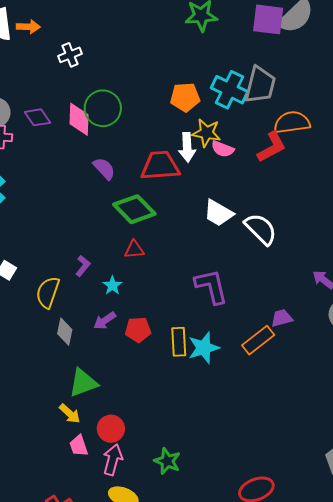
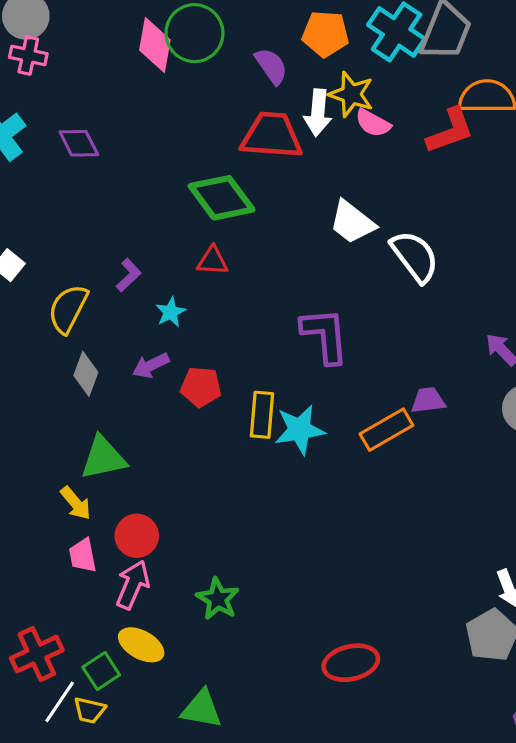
purple diamond: (37, 117) -> (79, 143), moved
purple semicircle: (104, 169) -> (271, 66), moved

